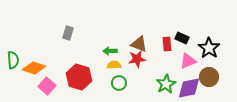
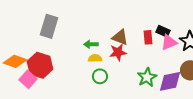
gray rectangle: (68, 33) -> (49, 26), size x1.6
pink triangle: (188, 61) -> (169, 42), moved
red hexagon: (79, 77) -> (40, 65), moved

